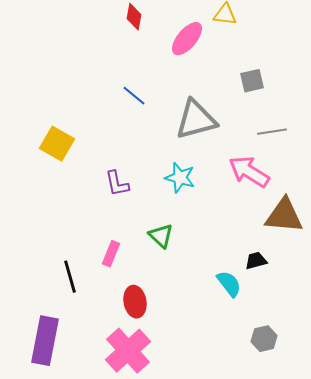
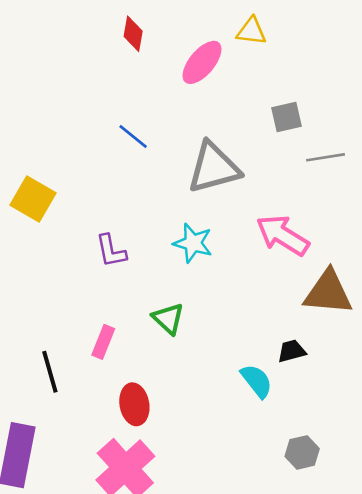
gray line: (272, 132) -> (326, 157), moved

